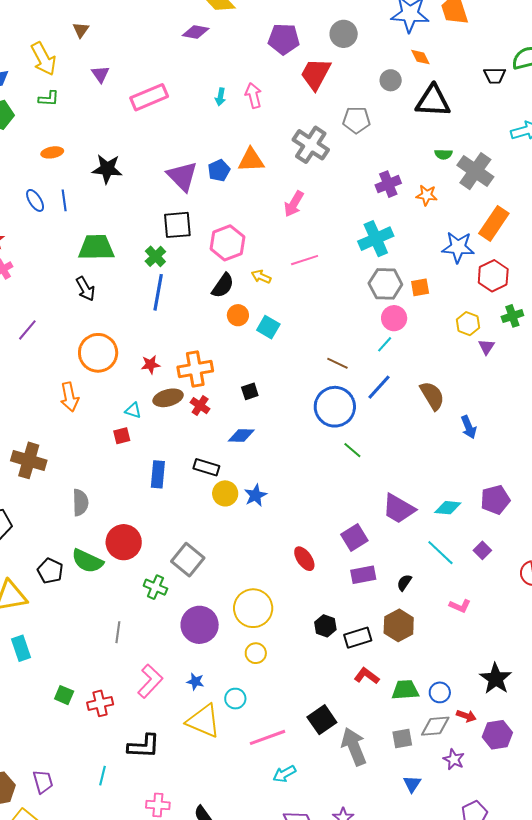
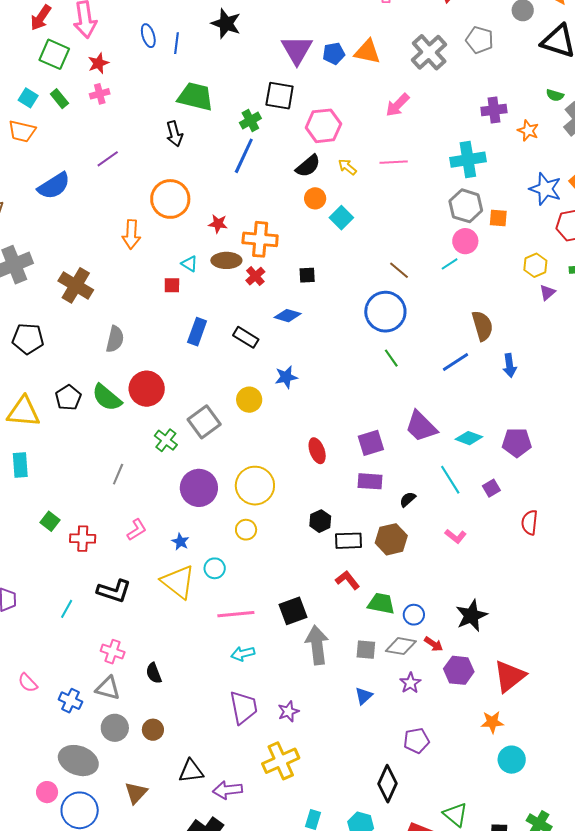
blue line: (379, 387) -> (455, 362), moved
yellow circle: (225, 493) -> (249, 400), moved
pink L-shape: (150, 681) -> (137, 530), size x0.7

